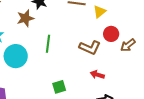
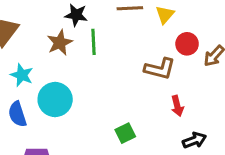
green line: (48, 44) -> (94, 42), moved
red arrow: (97, 75) -> (177, 106), turned -112

